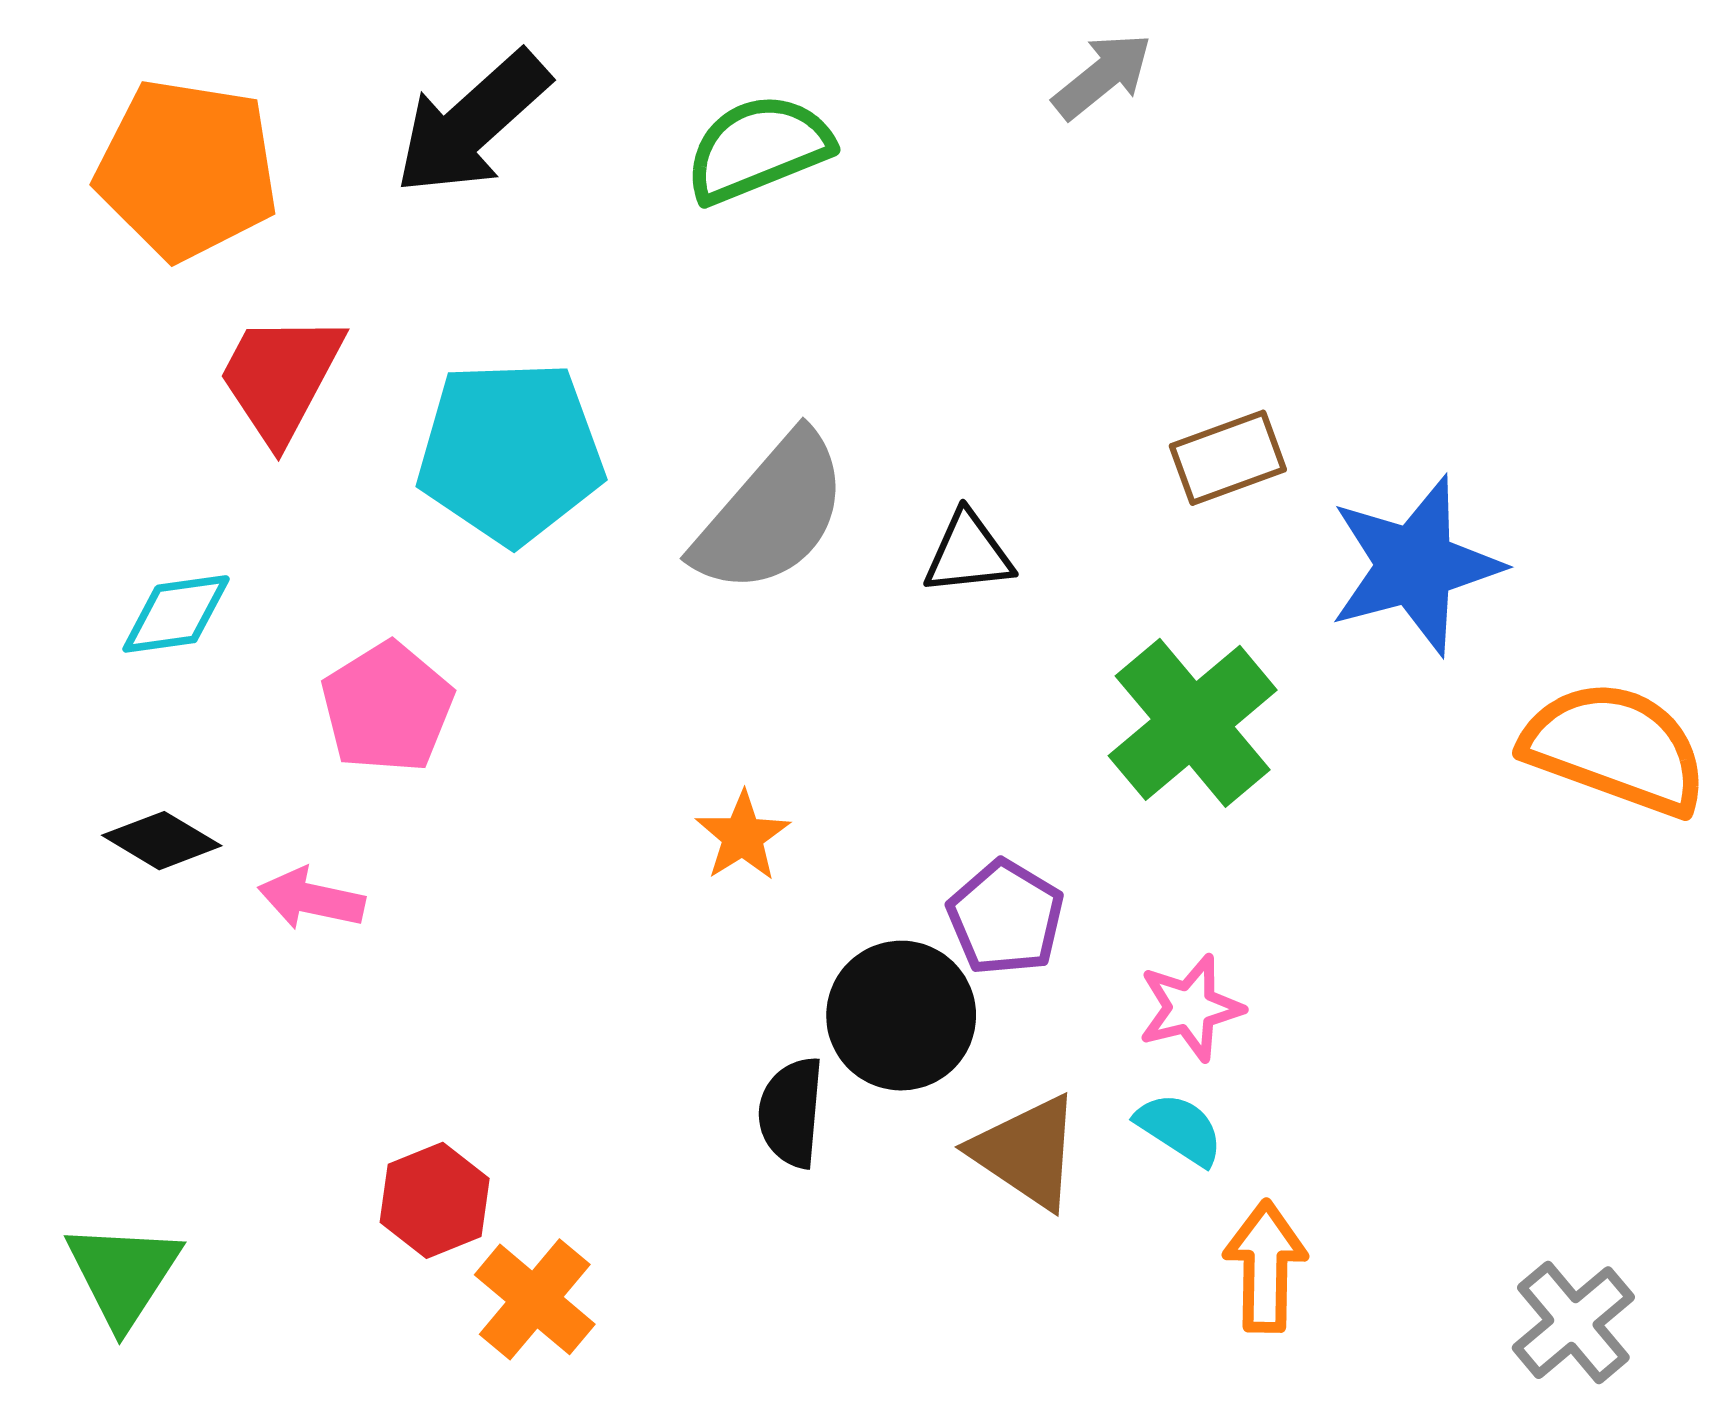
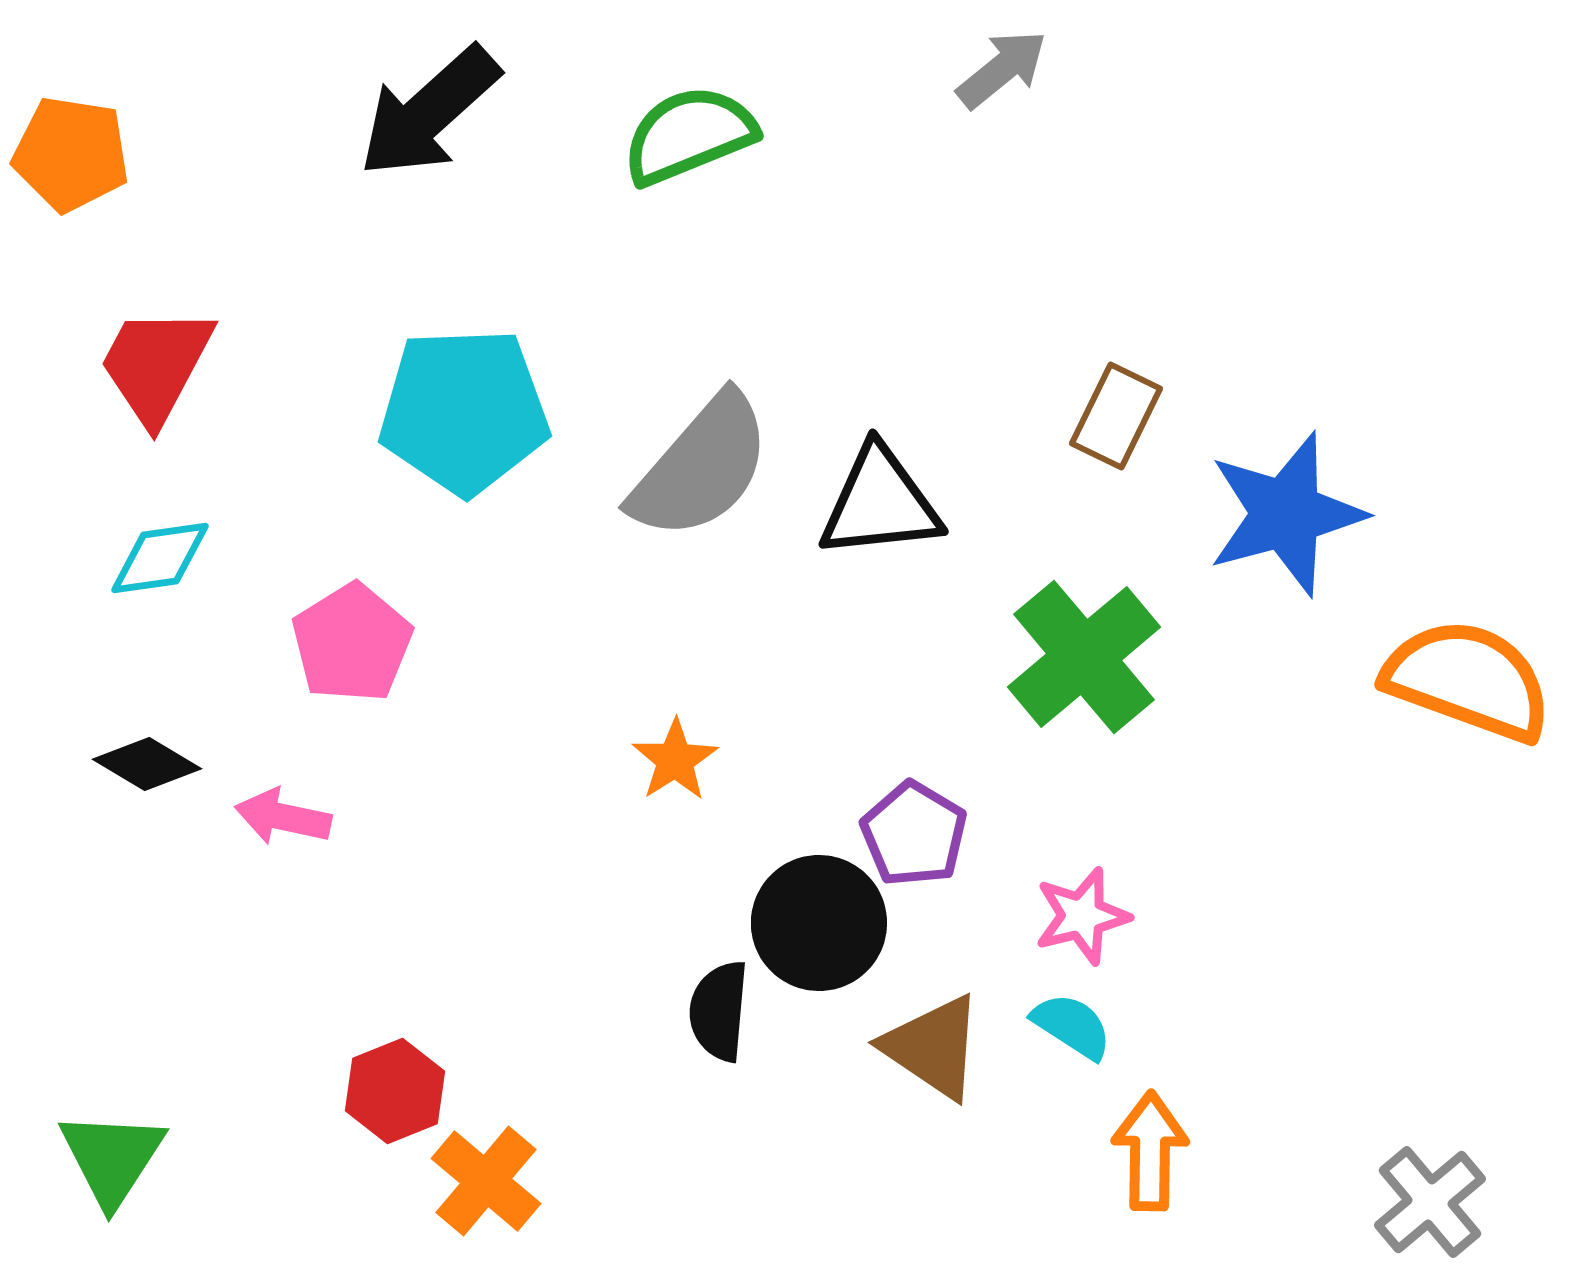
orange pentagon: (187, 169) -> (71, 154), moved, size x0.7
red trapezoid: (281, 377) -> (156, 365), moved
brown rectangle: (1228, 458) -> (1116, 416), turned -44
black triangle: (968, 553) -> (880, 503), size x1.5

